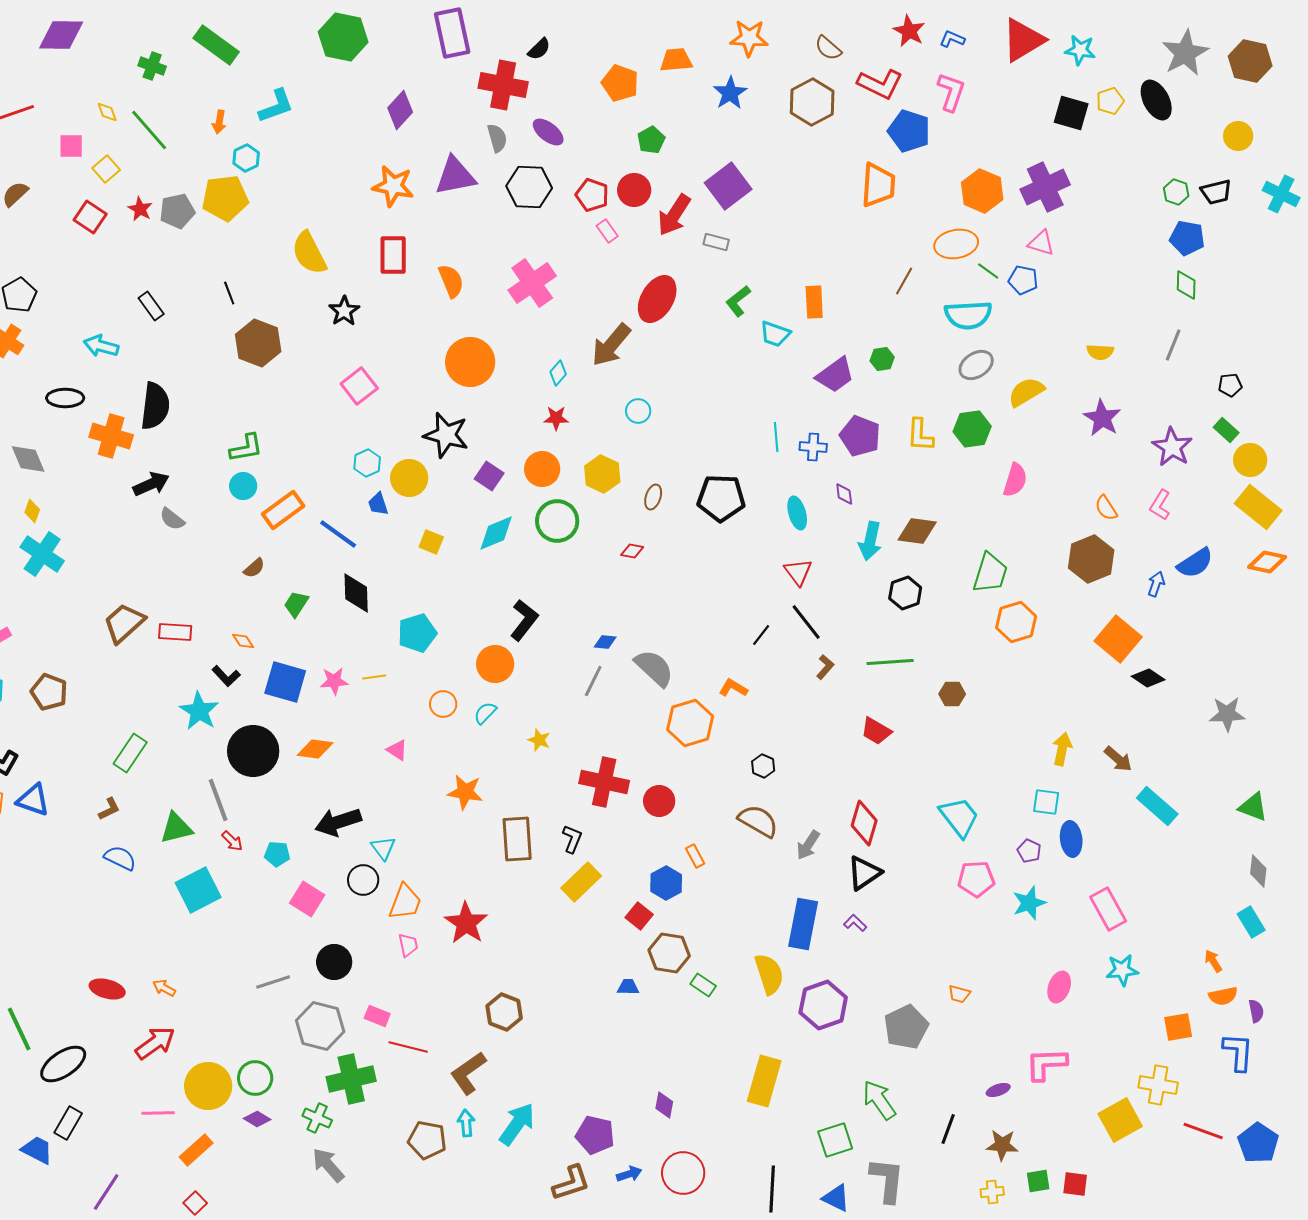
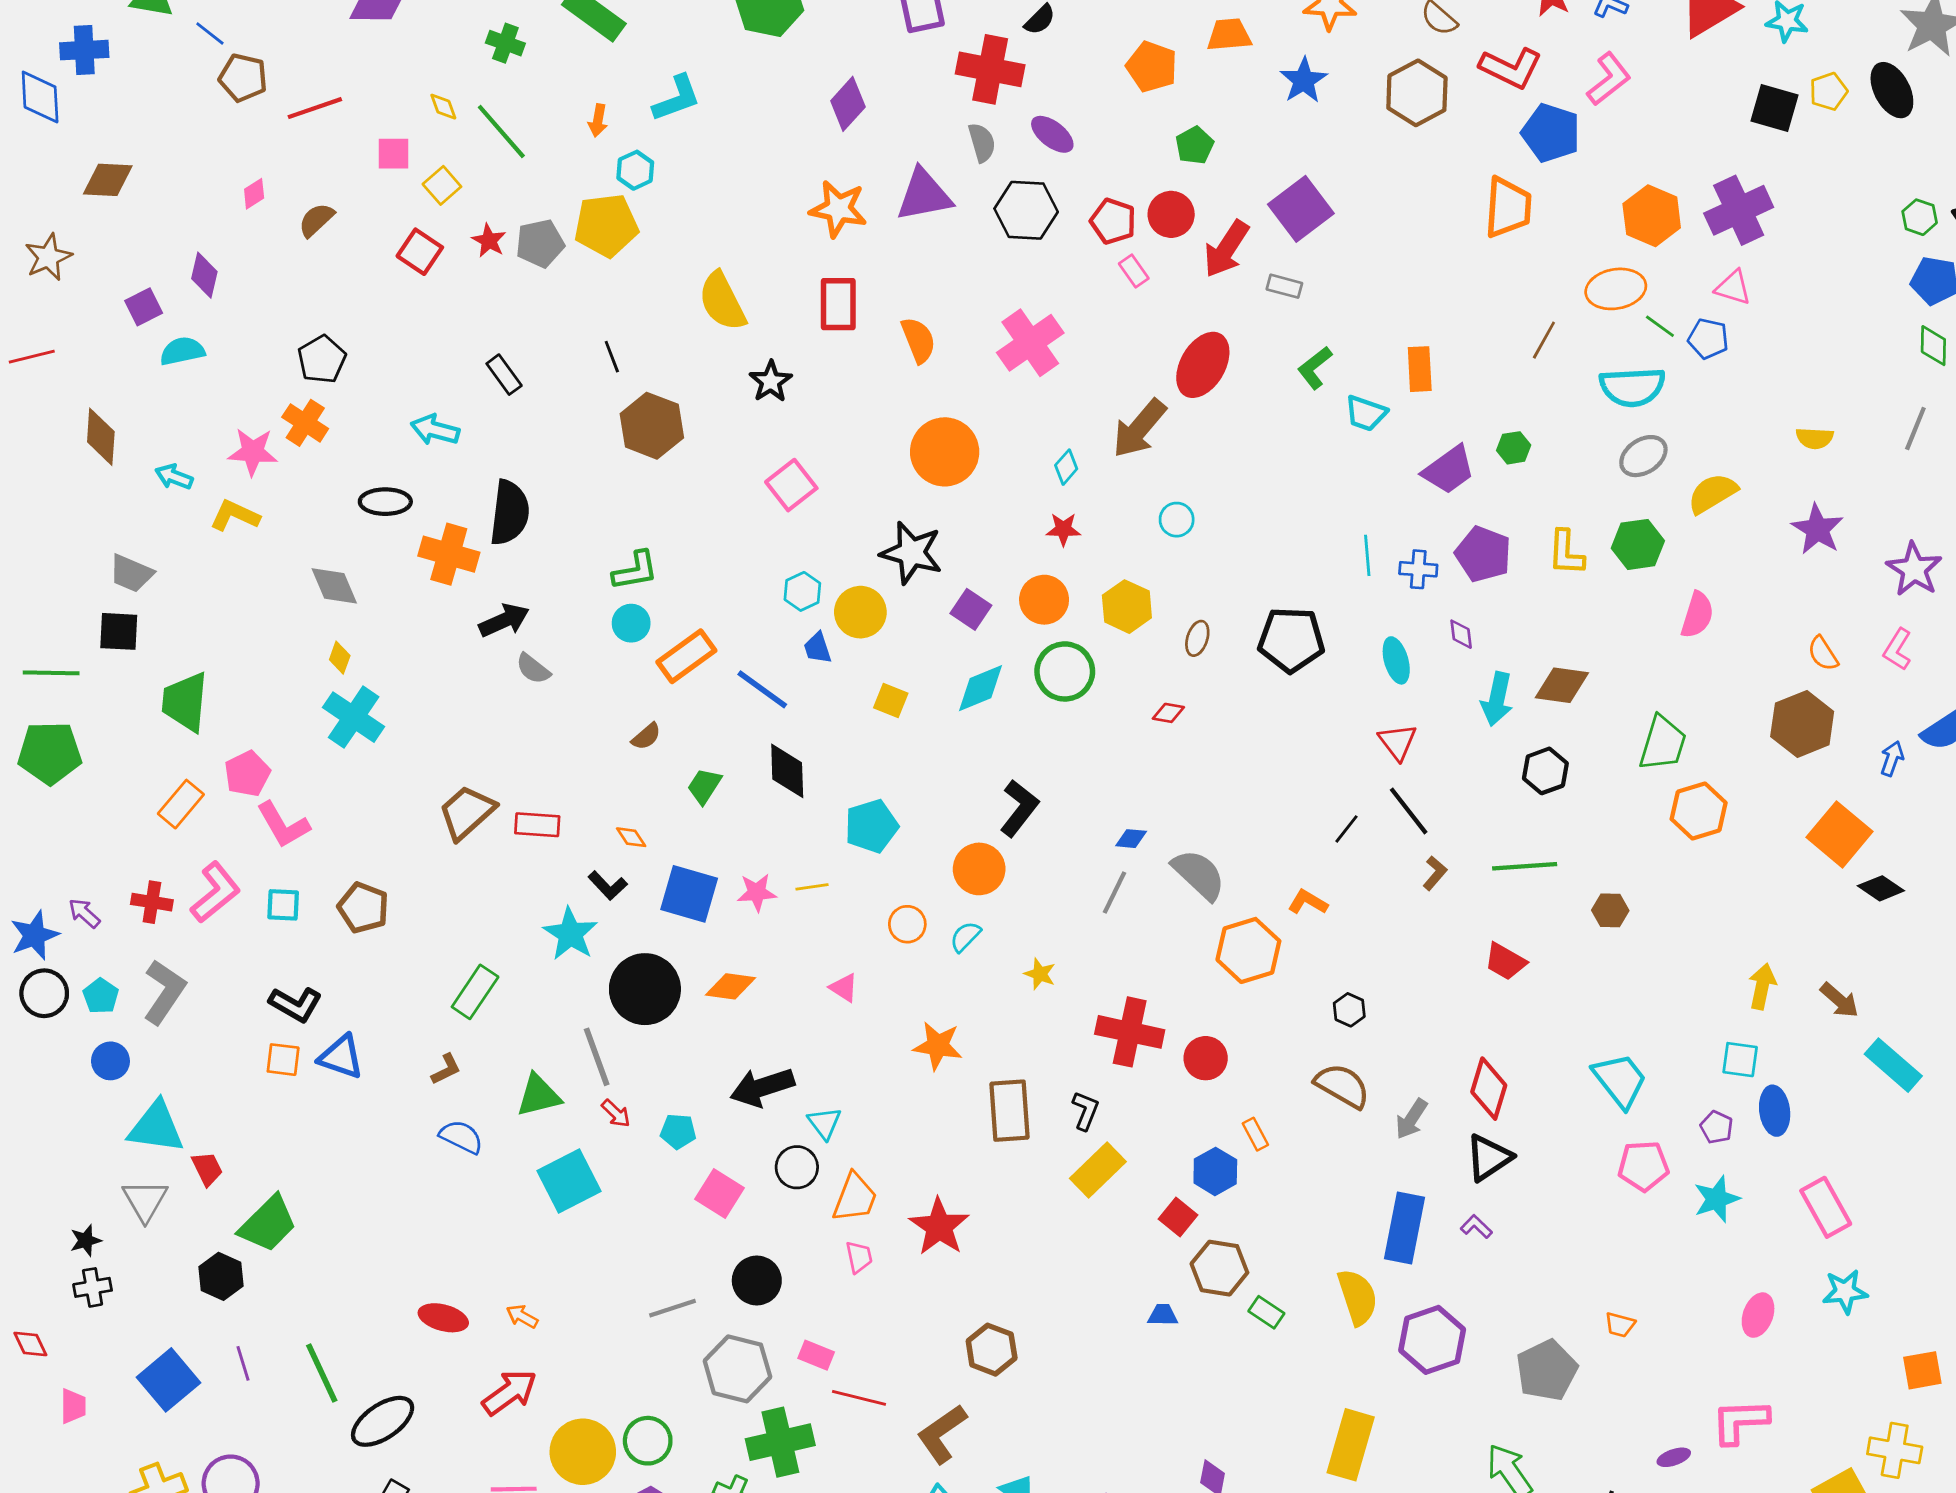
pink L-shape: (951, 92) -> (1609, 79), turned 33

